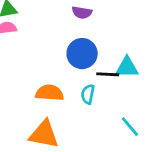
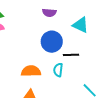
cyan triangle: (127, 67) -> (81, 25), moved, turned 30

